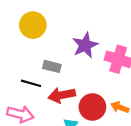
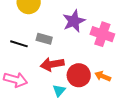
black line: (31, 83) -> (19, 44), moved

